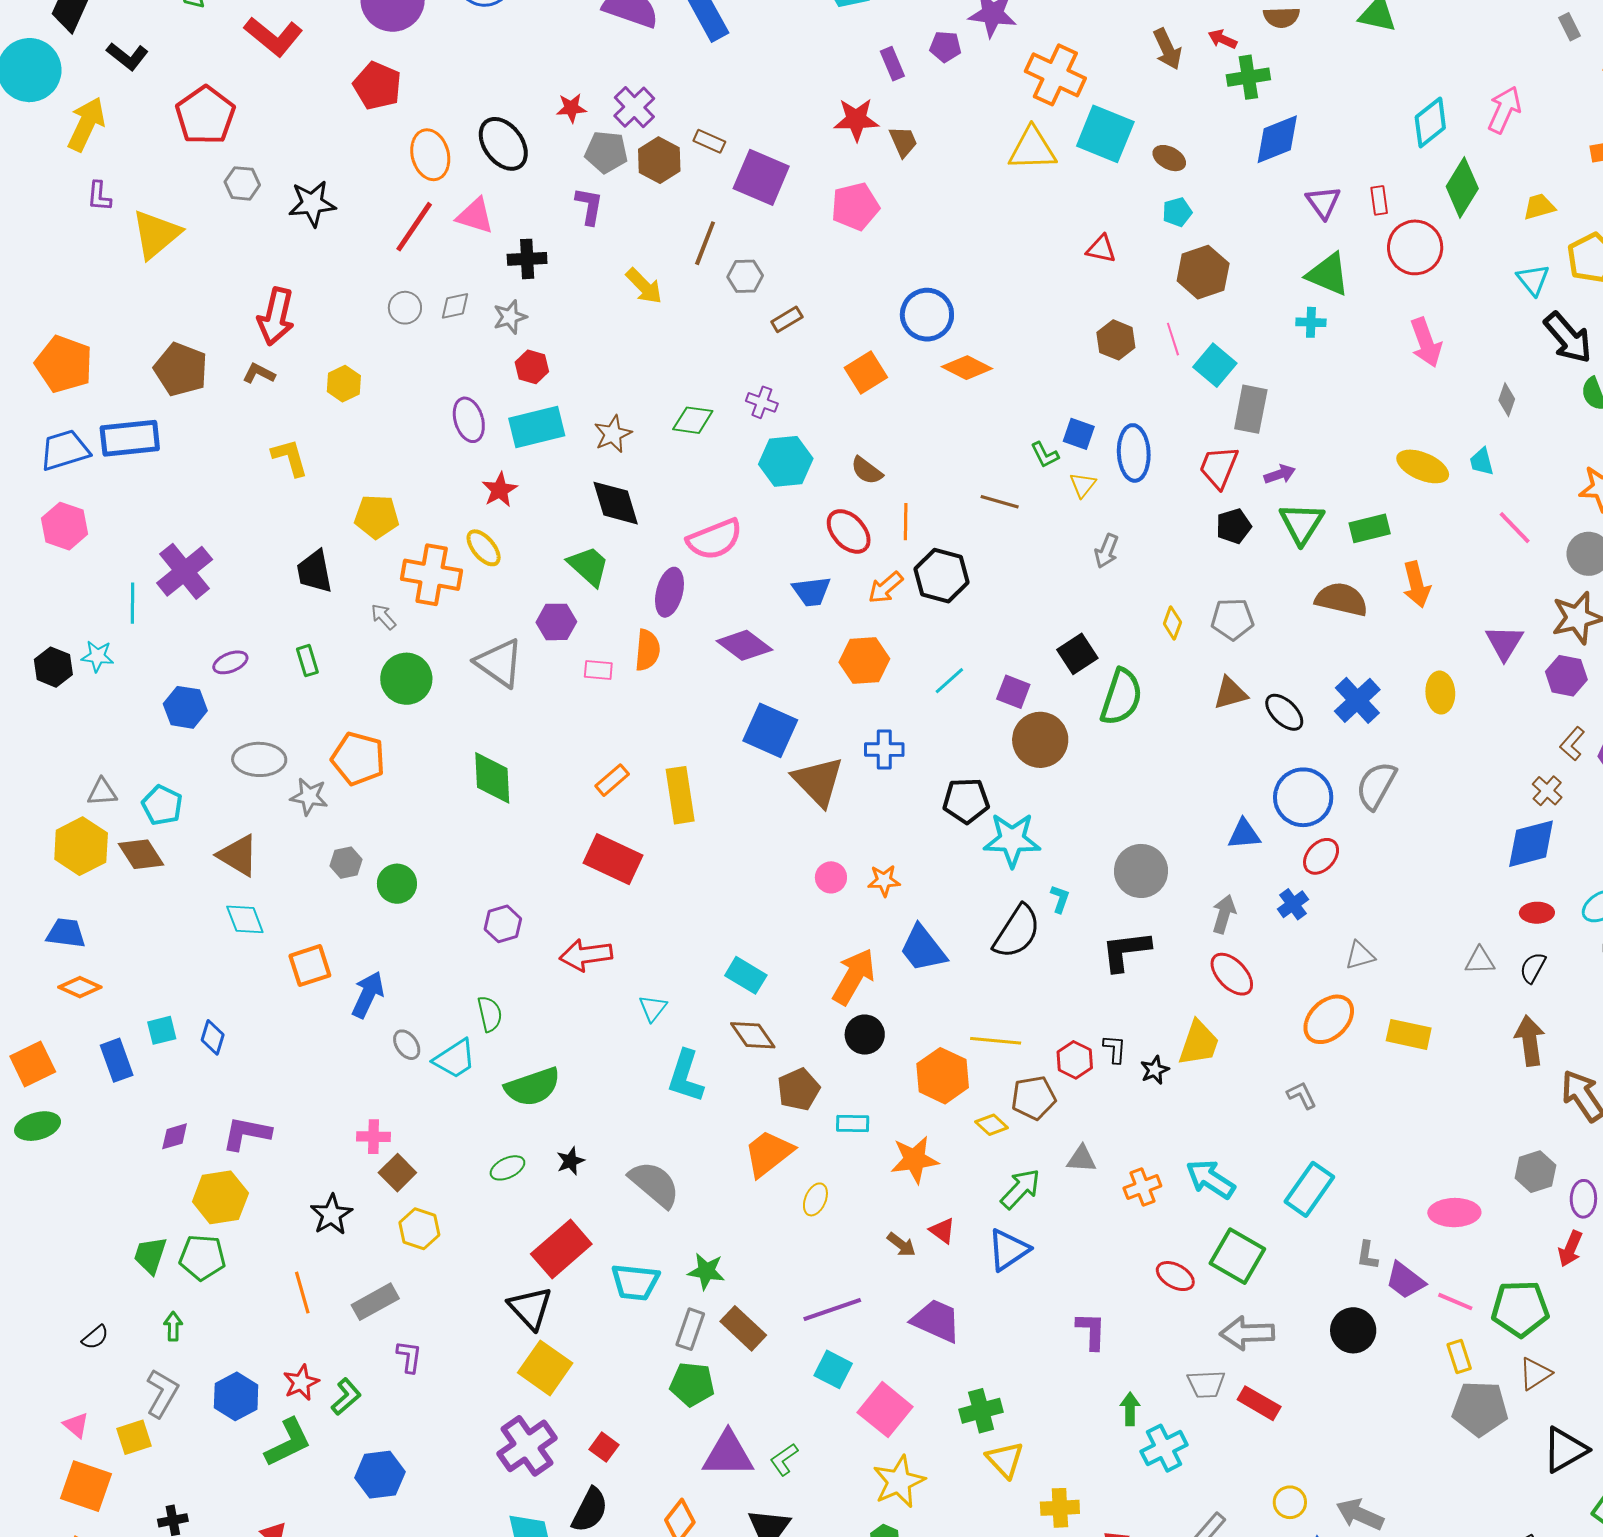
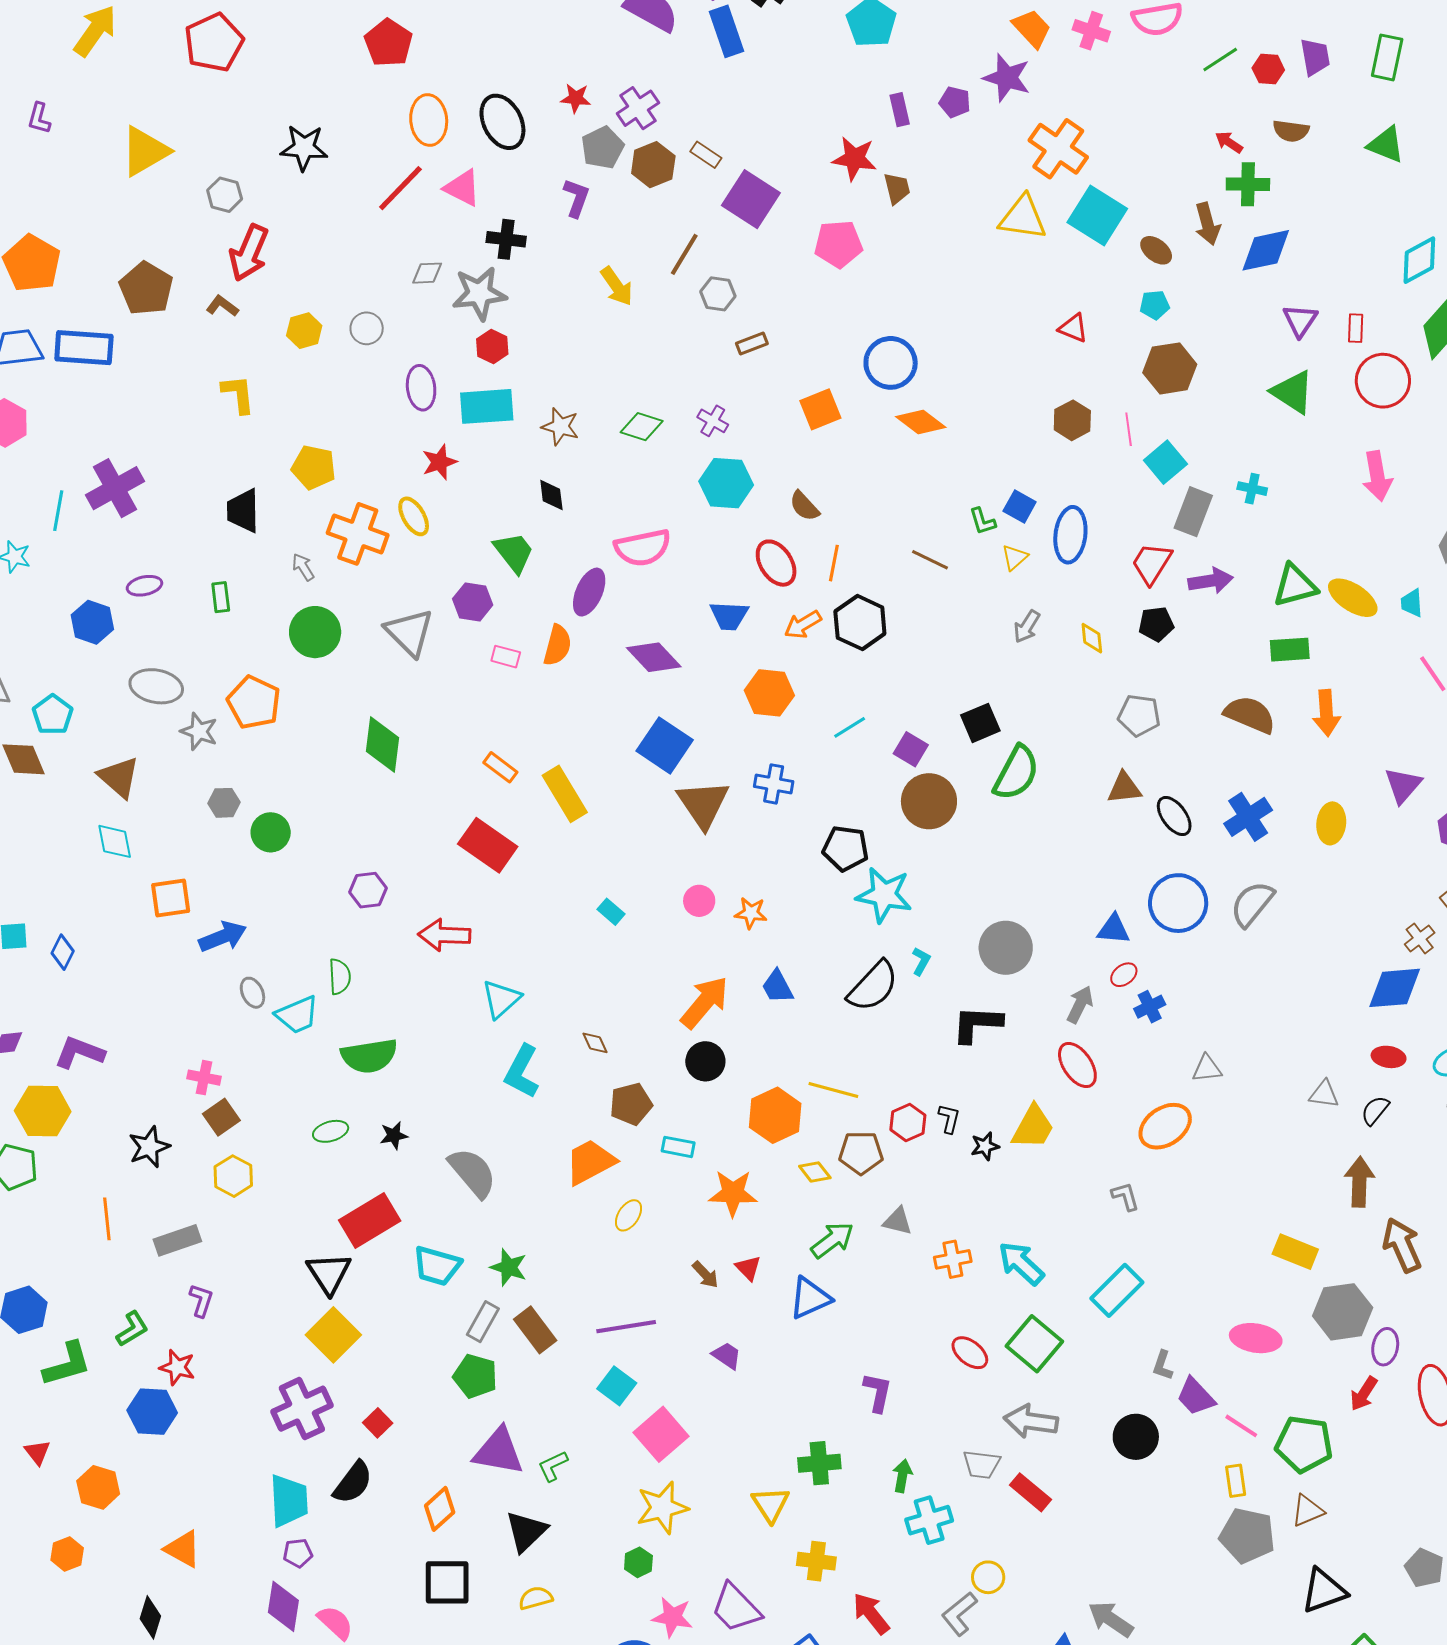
brown arrow: (1167, 49) -> (1207, 224), moved
gray pentagon: (606, 152) -> (603, 148), turned 30
gray hexagon: (242, 183) -> (225, 195), moved
purple L-shape: (99, 196) -> (39, 118), moved
gray circle: (405, 308) -> (367, 328), moved
gray star: (510, 317) -> (479, 293), size x1.6
cyan cross: (1311, 322) -> (1252, 489), moved
brown star: (613, 434) -> (560, 427), turned 30
purple arrow: (1280, 474) -> (1211, 581), size x1.4
black diamond: (616, 503) -> (551, 495), size x0.6
green triangle: (1302, 523) -> (1295, 586), moved, turned 33
yellow diamond: (1172, 623) -> (1092, 638), moved, turned -36
orange rectangle: (612, 780) -> (500, 767), turned 68
yellow rectangle: (680, 795) -> (565, 794), turned -32
red ellipse: (1321, 856) -> (1124, 975), moved, size x0.7
blue trapezoid: (923, 949) -> (777, 987), size x0.7
cyan rectangle: (746, 975) -> (611, 912), moved, size x0.7
blue arrow: (368, 995) -> (223, 937), turned 33
cyan triangle: (653, 1008) -> (501, 999), size x1.4
yellow rectangle: (1409, 1034) -> (1295, 1252), moved
brown diamond: (753, 1035) -> (595, 1043), size x0.6
gray hexagon: (1535, 1172) -> (1343, 1312), size x1.4
purple trapezoid: (936, 1321) -> (727, 1356), size x0.6
red star: (301, 1383) -> (177, 1367), moved, turned 30
green cross: (981, 1411) -> (819, 1463), moved
yellow circle: (1290, 1502) -> (988, 1577), moved

